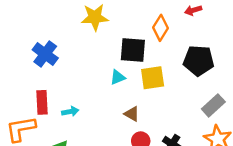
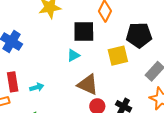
yellow square: (153, 78) -> (118, 56), moved
brown triangle: (132, 114) -> (88, 84), size x1.6

